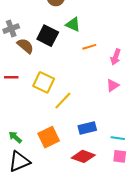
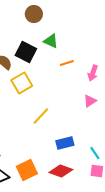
yellow square: (44, 82) -> (22, 83), moved, turned 35
orange square: (49, 137) -> (27, 170), moved
cyan line: (118, 138) -> (95, 153), turned 48

